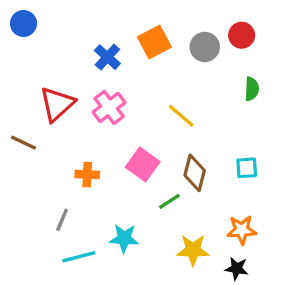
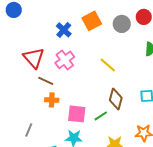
red triangle: (57, 104) -> (34, 58), turned -30
brown line: (23, 143) -> (46, 81), moved
pink square: (143, 164) -> (77, 114), moved, turned -30
gray line: (62, 220) -> (29, 130), moved

